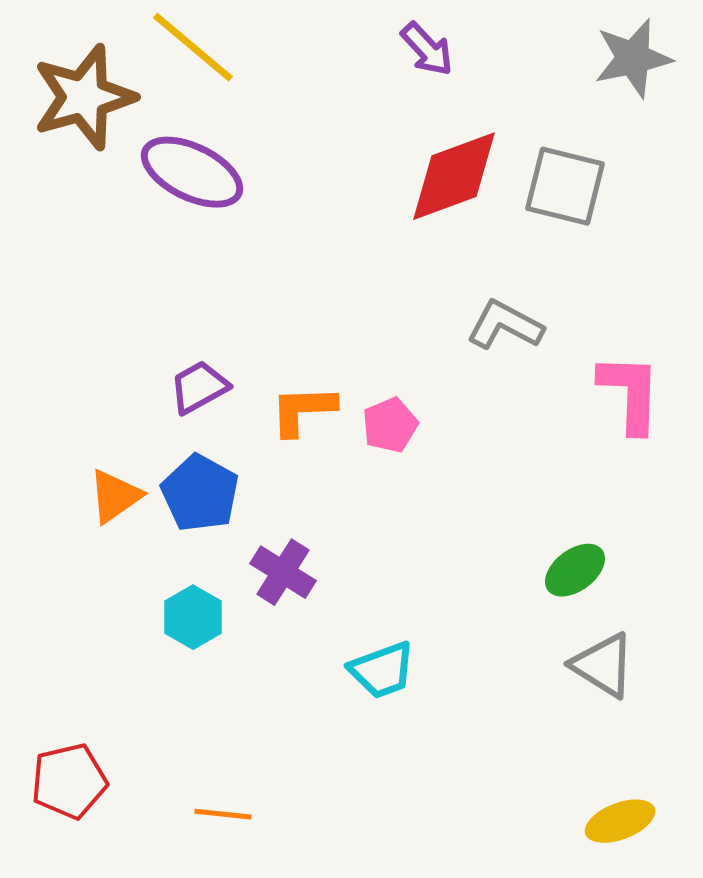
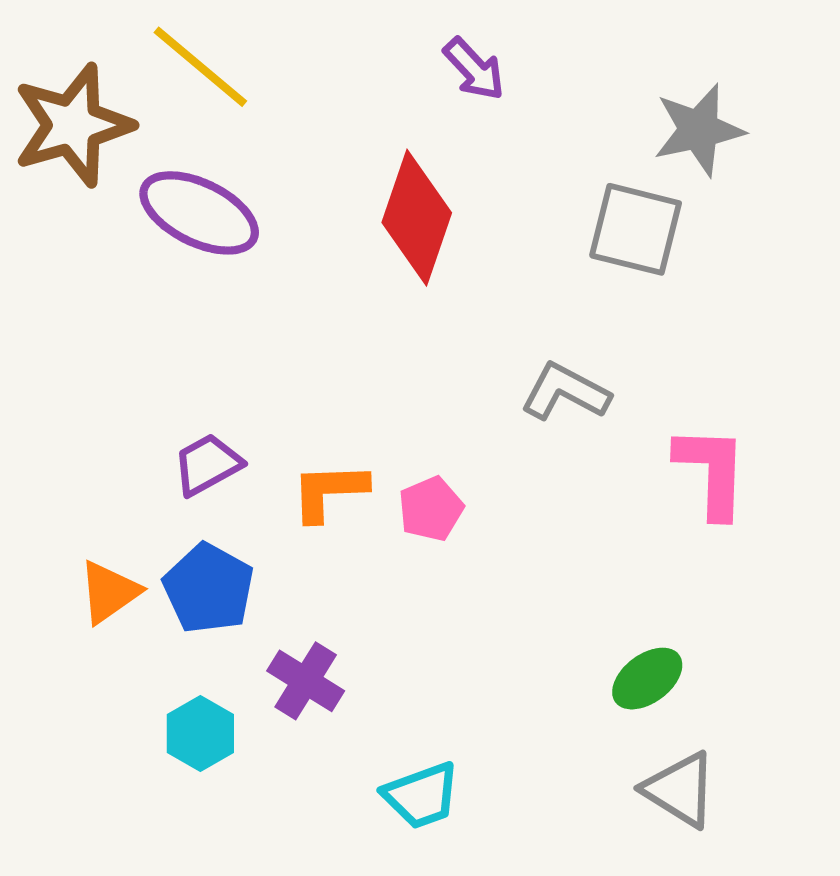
gray star: (633, 58) -> (699, 130), moved
red diamond: (454, 176) -> (417, 218), moved, turned -51

